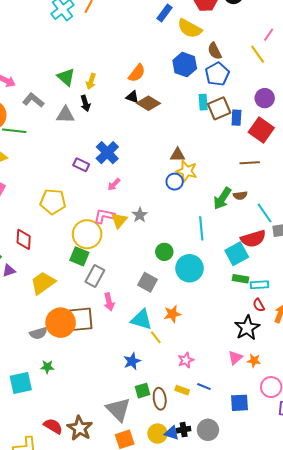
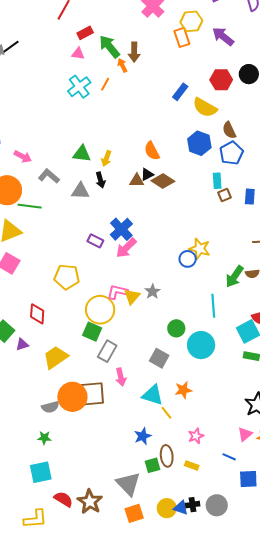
orange semicircle: (137, 73) -> (152, 151), turned 114
green triangle: (66, 77) -> (82, 154), turned -36
black triangle: (132, 97) -> (147, 174), turned -48
brown square: (219, 108) -> (225, 195), moved, size x0.6
brown triangle: (178, 155) -> (137, 181), moved
pink arrow: (114, 184) -> (126, 248), moved, size x1.6
green star: (47, 367) -> (44, 438), moved
cyan square: (21, 383) -> (41, 472), moved
blue line: (204, 387) -> (229, 457), moved
brown ellipse: (160, 399) -> (167, 456), moved

